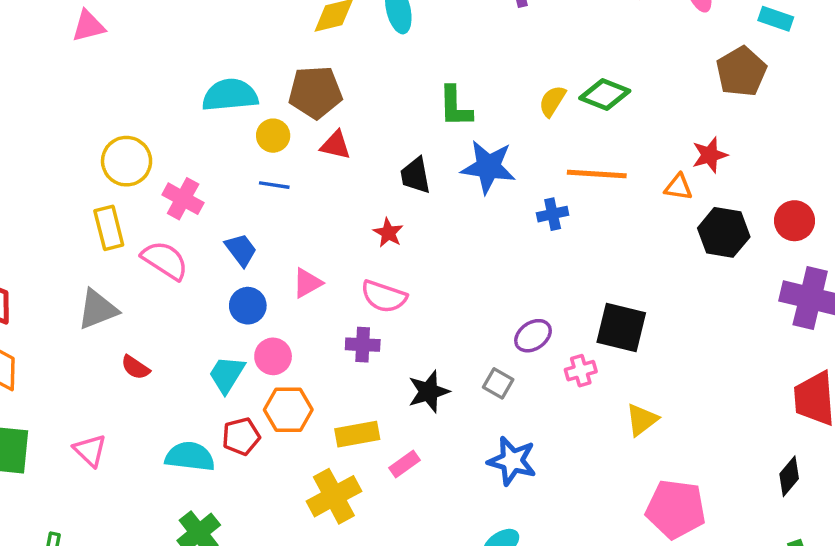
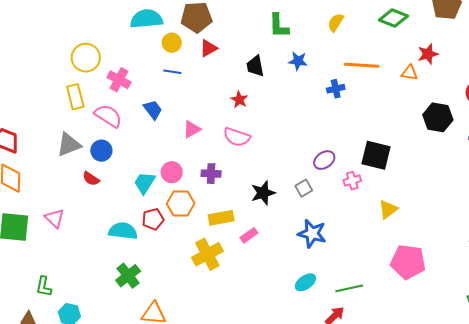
green diamond: (605, 95) -> (393, 18), moved
red triangle: (336, 145) -> (208, 48), turned -42
blue star: (488, 167) -> (298, 61), size x0.6
black hexagon: (724, 232) -> (438, 117), moved
blue circle: (248, 306) -> (101, 151), moved
purple cross: (363, 345) -> (211, 174), moved
gray square: (498, 383) -> (304, 188), turned 30
pink triangle: (90, 450) -> (54, 218), moved

